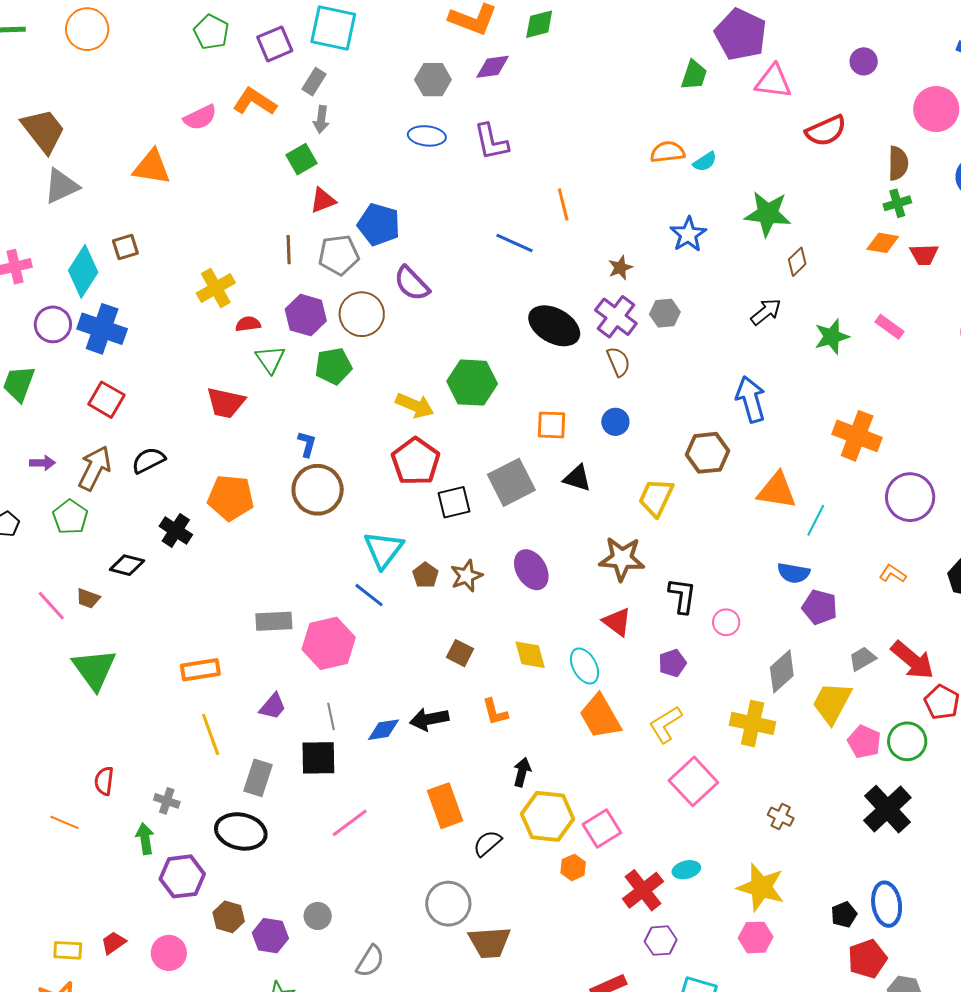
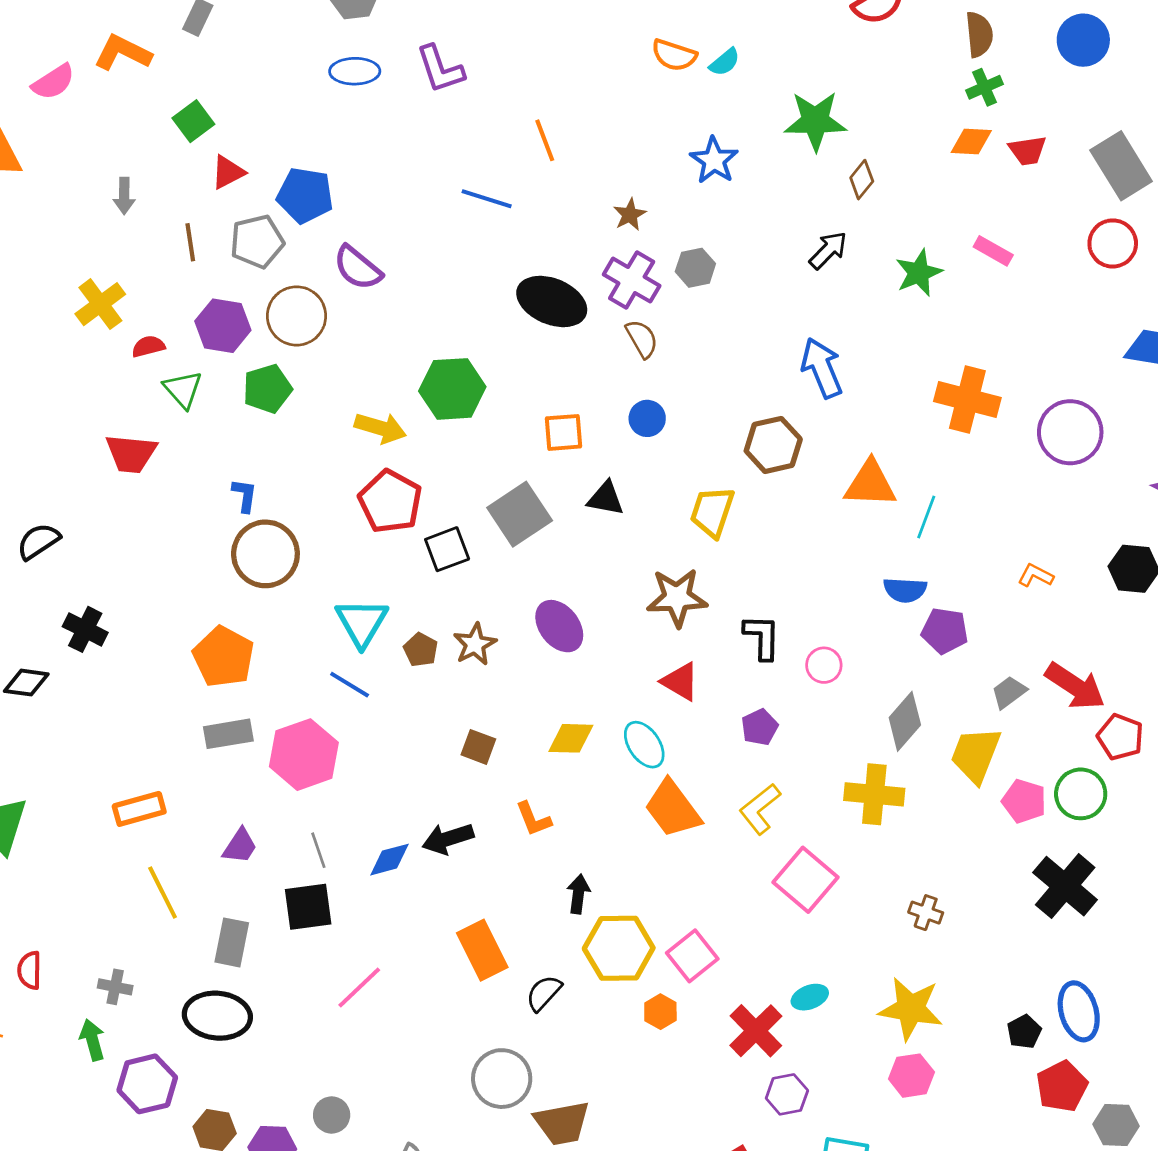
gray arrow: (321, 119) -> (124, 196), moved
orange semicircle: (668, 152) -> (674, 55), turned -148
purple circle: (910, 497) -> (1070, 432), moved
orange pentagon: (231, 498) -> (223, 657), moved, turned 30
yellow diamond: (530, 655) -> (571, 738), turned -66

